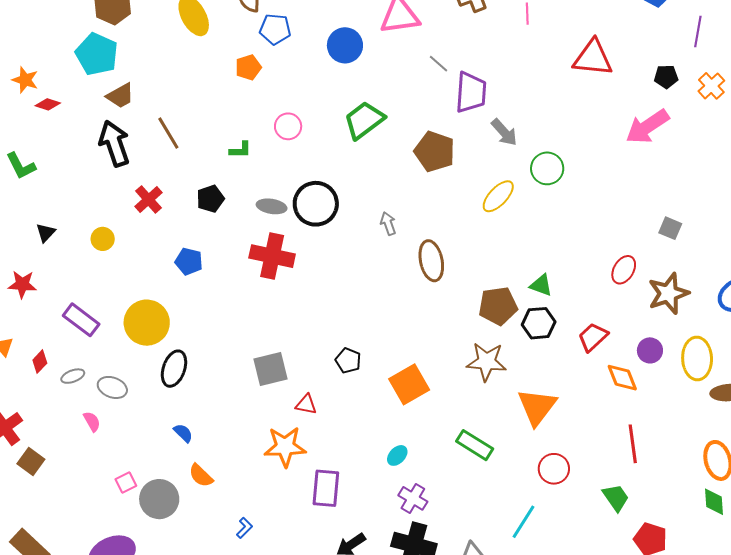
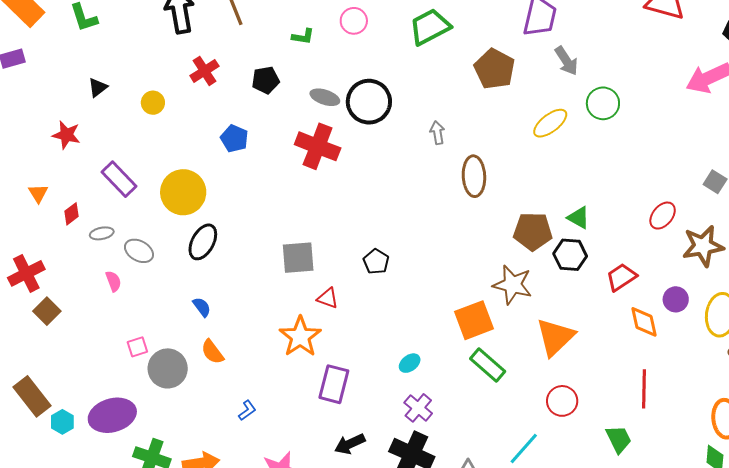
orange square: (409, 384) -> (474, 320), moved
orange star: (285, 447) -> (300, 337), turned 30

